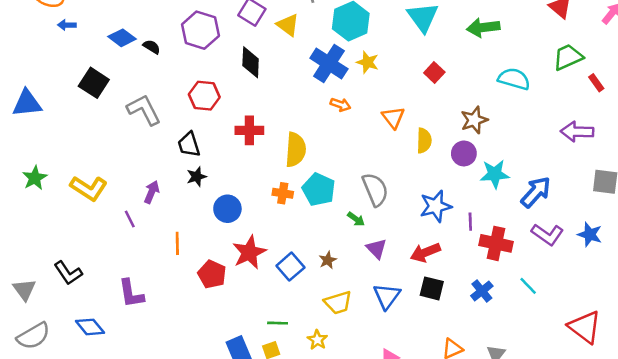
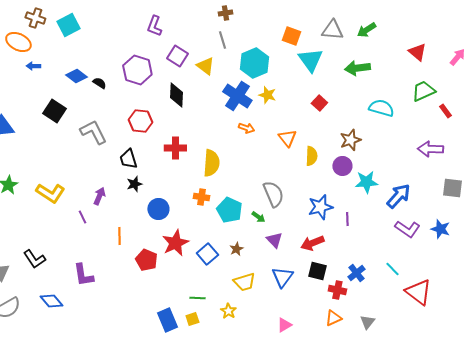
cyan pentagon: (319, 189) -> (229, 210), moved
red cross: (496, 243) -> (337, 290), moved, size x0.7
red triangle: (585, 327) -> (418, 292), moved

